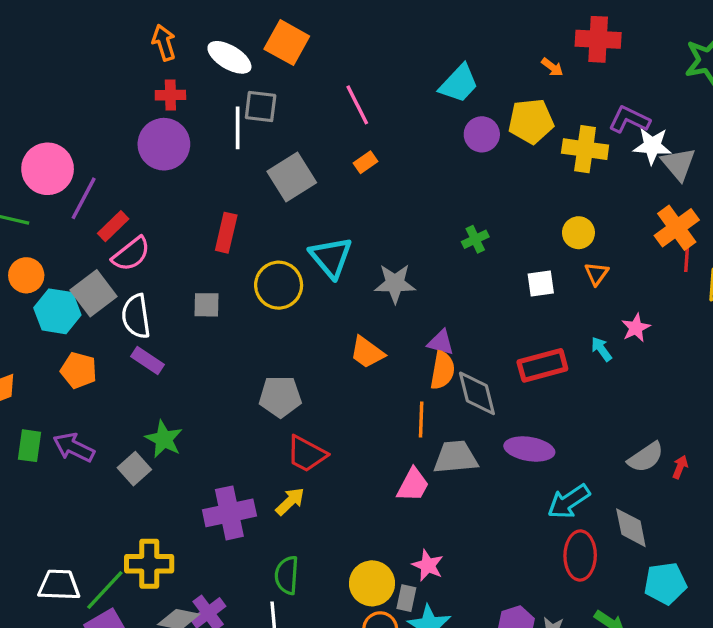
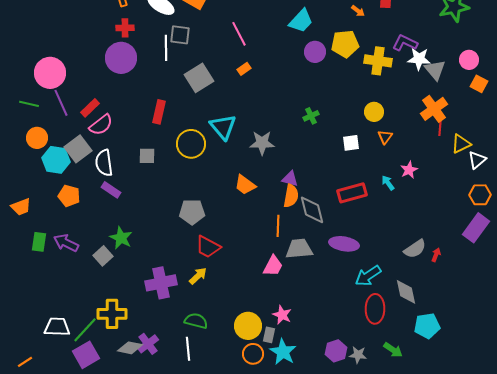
purple line: (84, 198) -> (61, 103), moved, turned -52
green semicircle: (287, 575) -> (196, 321), turned 100

